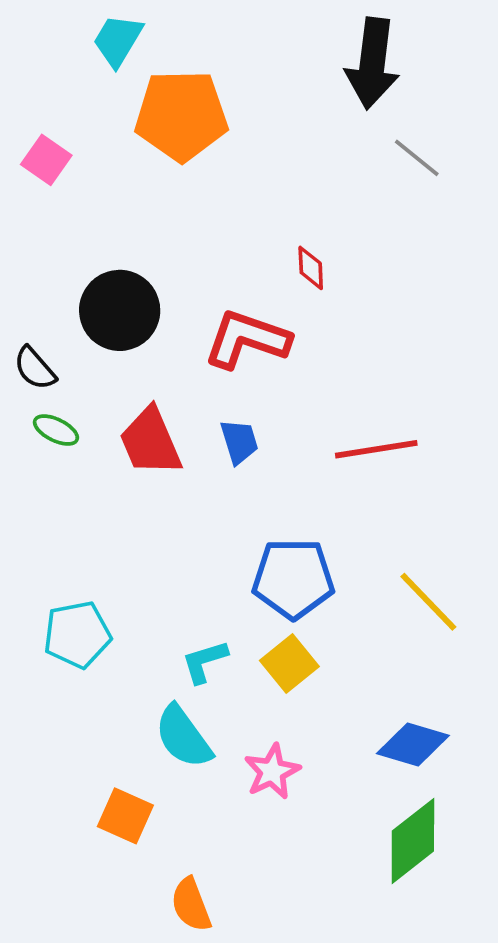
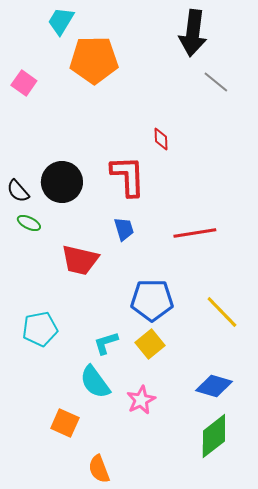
black circle: (120, 310) -> (62, 182), moved
red L-shape: (247, 339) -> (128, 176), turned 69
red trapezoid: (150, 442) -> (80, 260), moved, turned -54

